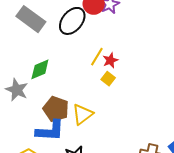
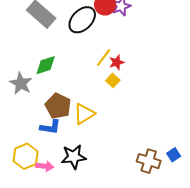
blue L-shape: (50, 131) -> (50, 127), size x0.7

